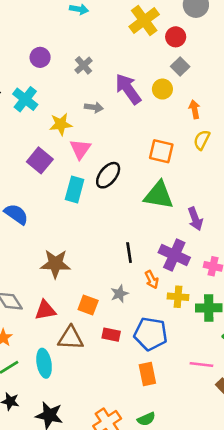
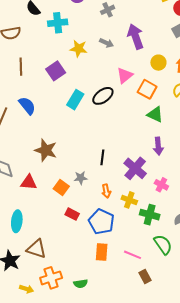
yellow circle: (162, 89) -> (158, 63), moved
cyan cross: (25, 99) -> (58, 23), turned 30
pink triangle: (80, 149) -> (125, 75), moved
green triangle: (159, 195) -> (155, 115), moved, size x0.7
orange arrow: (152, 280) -> (106, 191), moved
gray star: (119, 294) -> (81, 178), moved
brown triangle: (71, 338) -> (37, 249), moved
orange rectangle: (147, 374) -> (102, 252), moved

